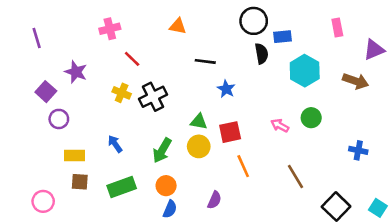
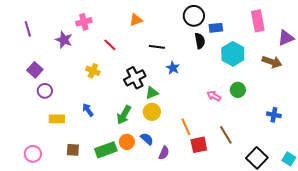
orange triangle: (178, 26) -> (136, 20), turned -32
pink rectangle: (337, 27) -> (258, 21), size x1.5
red line: (132, 59) -> (110, 45), moved
purple star: (76, 72) -> (64, 40), moved
black cross: (153, 97) -> (135, 78), moved
green triangle: (199, 122) -> (152, 93), turned -32
red square: (230, 132) -> (199, 145), moved
brown square: (80, 182) -> (73, 150), moved
green rectangle: (122, 187) -> (106, 150), moved
blue semicircle: (170, 209) -> (147, 139), moved, turned -72

